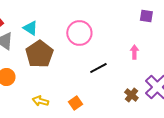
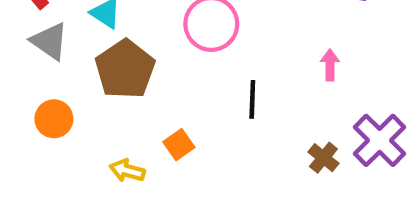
black line: (98, 68) -> (252, 99), turned -60
orange square: (75, 103) -> (179, 145), moved

